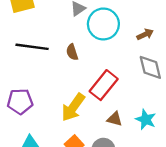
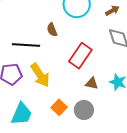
black line: (32, 47) -> (26, 45), moved
yellow arrow: (73, 107) -> (40, 75), moved, turned -65

